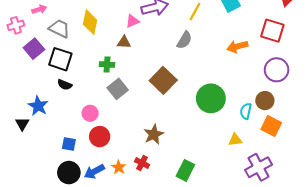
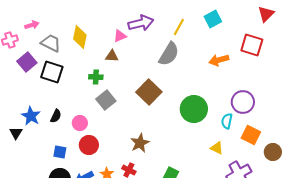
gray semicircle: (184, 40) -> (169, 54), size x1.4
purple circle: (277, 70) -> (243, 102), moved
black semicircle: (65, 85) -> (56, 116), moved, turned -88
brown circle: (265, 101) -> (273, 152), moved
yellow triangle: (235, 140) -> (217, 148), turned 32

